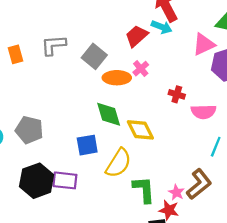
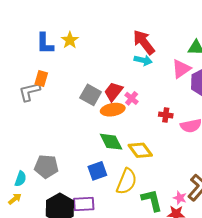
red trapezoid: (137, 36) -> (113, 92), moved
gray L-shape: (54, 45) -> (29, 92), moved
orange rectangle: (15, 54) -> (41, 78), moved, turned 42

